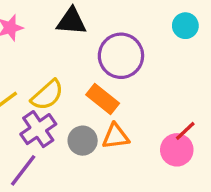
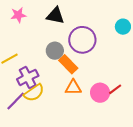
yellow semicircle: (47, 95) -> (34, 93), moved
gray circle: (83, 141) -> (55, 51), moved
pink circle: (177, 150) -> (100, 93), moved

